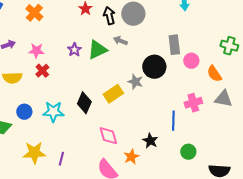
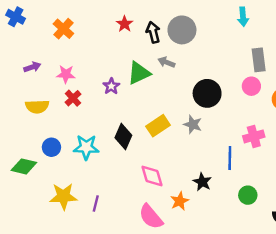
gray rectangle: (174, 45) -> (259, 60), moved
purple star: (74, 50) -> (111, 86), moved
gray star: (135, 82) -> (193, 124), moved

